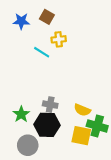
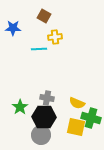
blue star: (21, 21) -> (13, 28), moved
cyan line: (42, 52) -> (39, 49), turned -35
gray circle: (28, 145) -> (41, 135), moved

